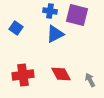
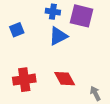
blue square: (16, 28) -> (17, 30), turned 32
gray arrow: (90, 80) -> (95, 93), moved

